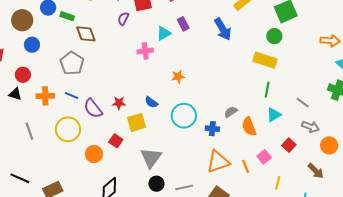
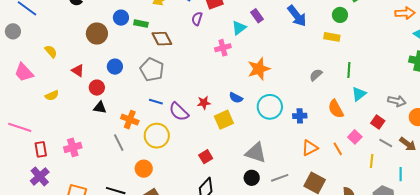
green circle: (274, 36) -> (340, 15), moved
blue circle: (32, 45) -> (115, 67), moved
yellow rectangle: (265, 60) -> (332, 37), moved, size x0.7
red circle: (23, 75) -> (97, 88), moved
orange star: (178, 77) -> (259, 69), size x1.6
orange cross: (45, 96) -> (130, 120), moved, turned 30
gray line: (303, 103) -> (386, 143), moved
gray semicircle: (231, 112) -> (316, 75), moved
red square: (116, 141) -> (206, 157), moved, turned 32
orange circle: (94, 154) -> (144, 169), moved
gray triangle: (151, 158) -> (256, 153), moved, turned -40
orange triangle: (218, 162) -> (310, 148), size x0.7

